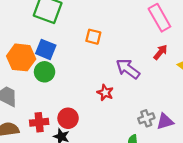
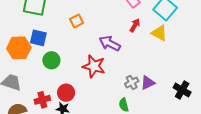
orange square: (93, 37) -> (77, 21), turned -32
green circle: (45, 72) -> (51, 60), moved
red star: (105, 93) -> (94, 66), size x1.6

